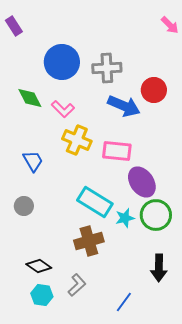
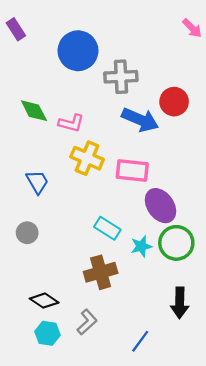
blue circle: (62, 62) -> (78, 51), moved
pink L-shape: (63, 109) -> (71, 123), turned -30
cyan rectangle: (95, 202) -> (107, 228), size x0.7

